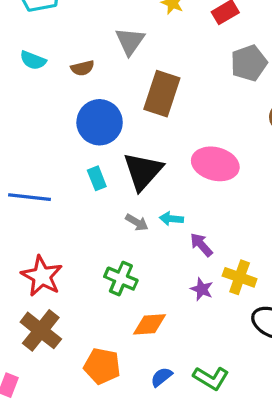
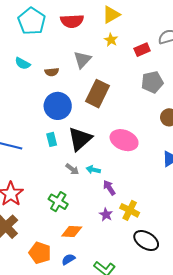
blue semicircle: (162, 377) -> (68, 259), moved

